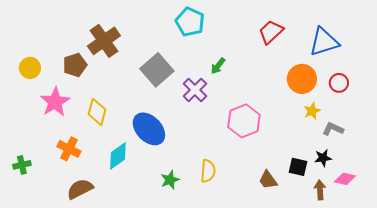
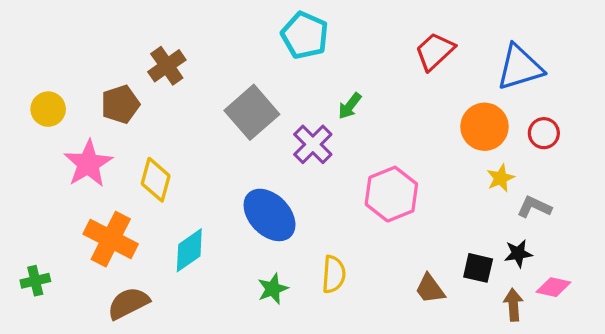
brown cross: (104, 41) -> (167, 66), size x0.7
blue ellipse: (149, 129) -> (270, 215), moved
orange cross: (69, 149) -> (111, 239), size x1.4
green cross: (22, 165) -> (35, 281), moved

